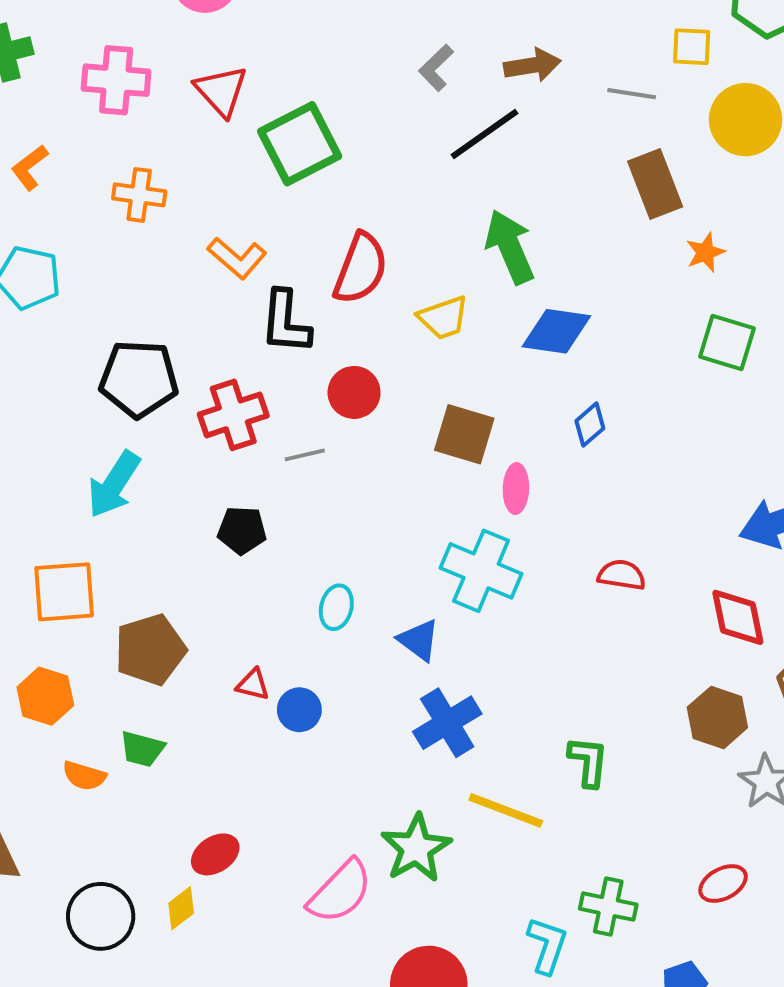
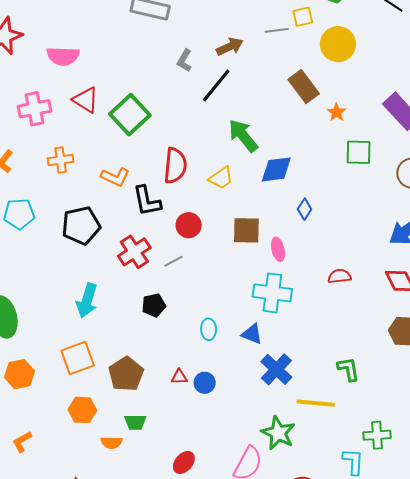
gray line: (632, 94) -> (277, 30), moved
black pentagon: (139, 379) -> (81, 225), moved

